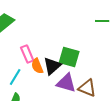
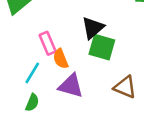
black triangle: (52, 66) -> (93, 28), moved
purple triangle: (66, 83) -> (71, 86), moved

